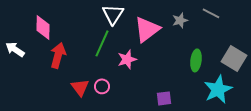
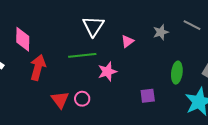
pink triangle: (147, 29) -> (128, 41), size x0.5
green line: (102, 43) -> (82, 55), turned 60
purple square: (164, 98) -> (148, 96), moved

